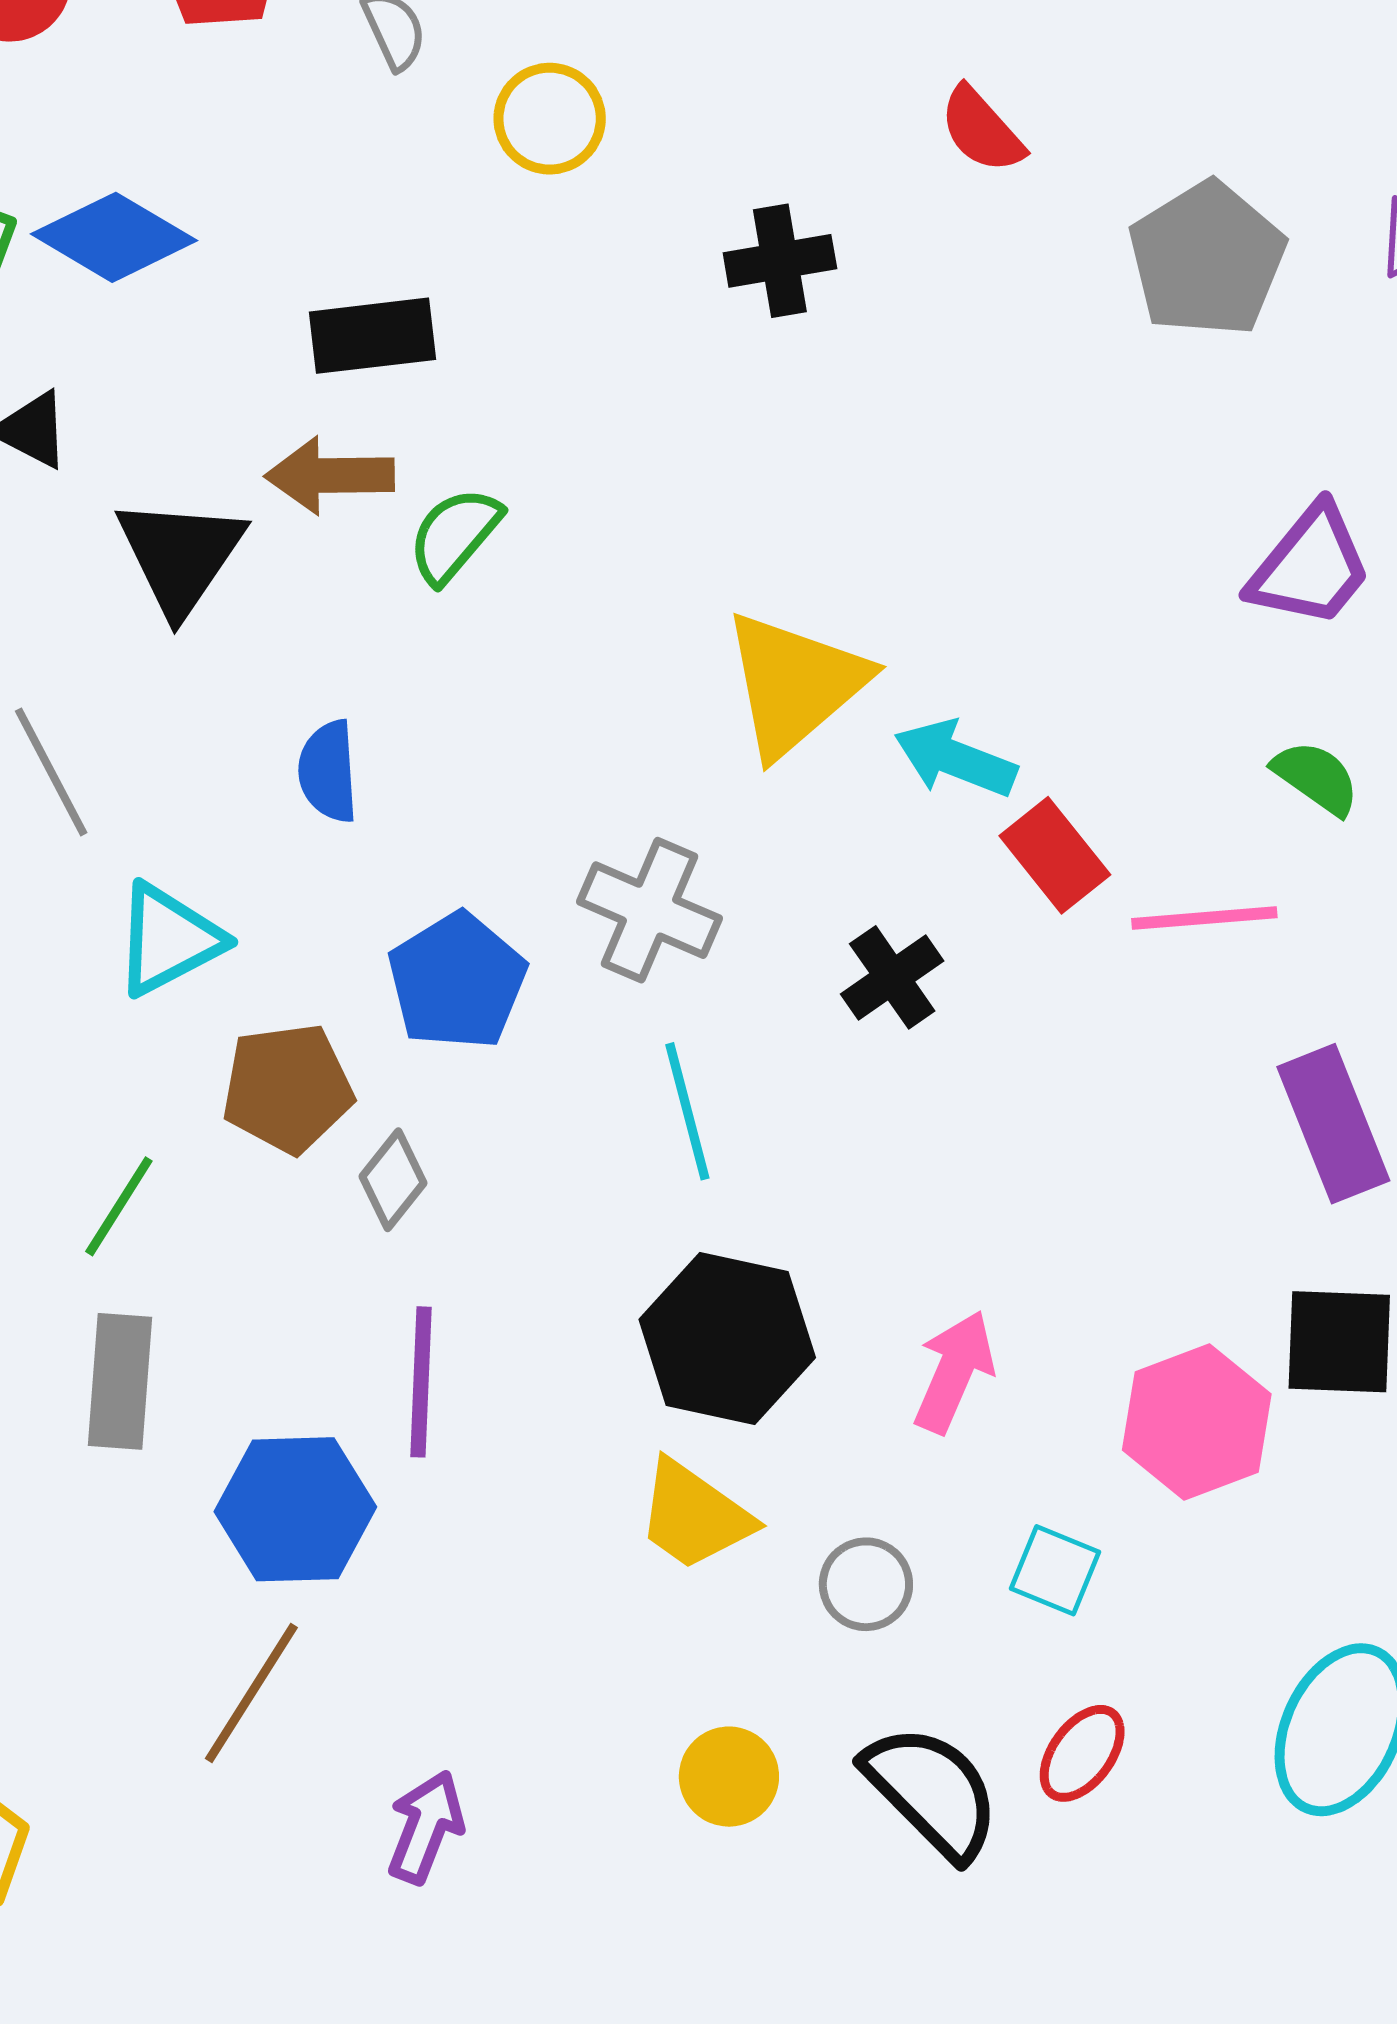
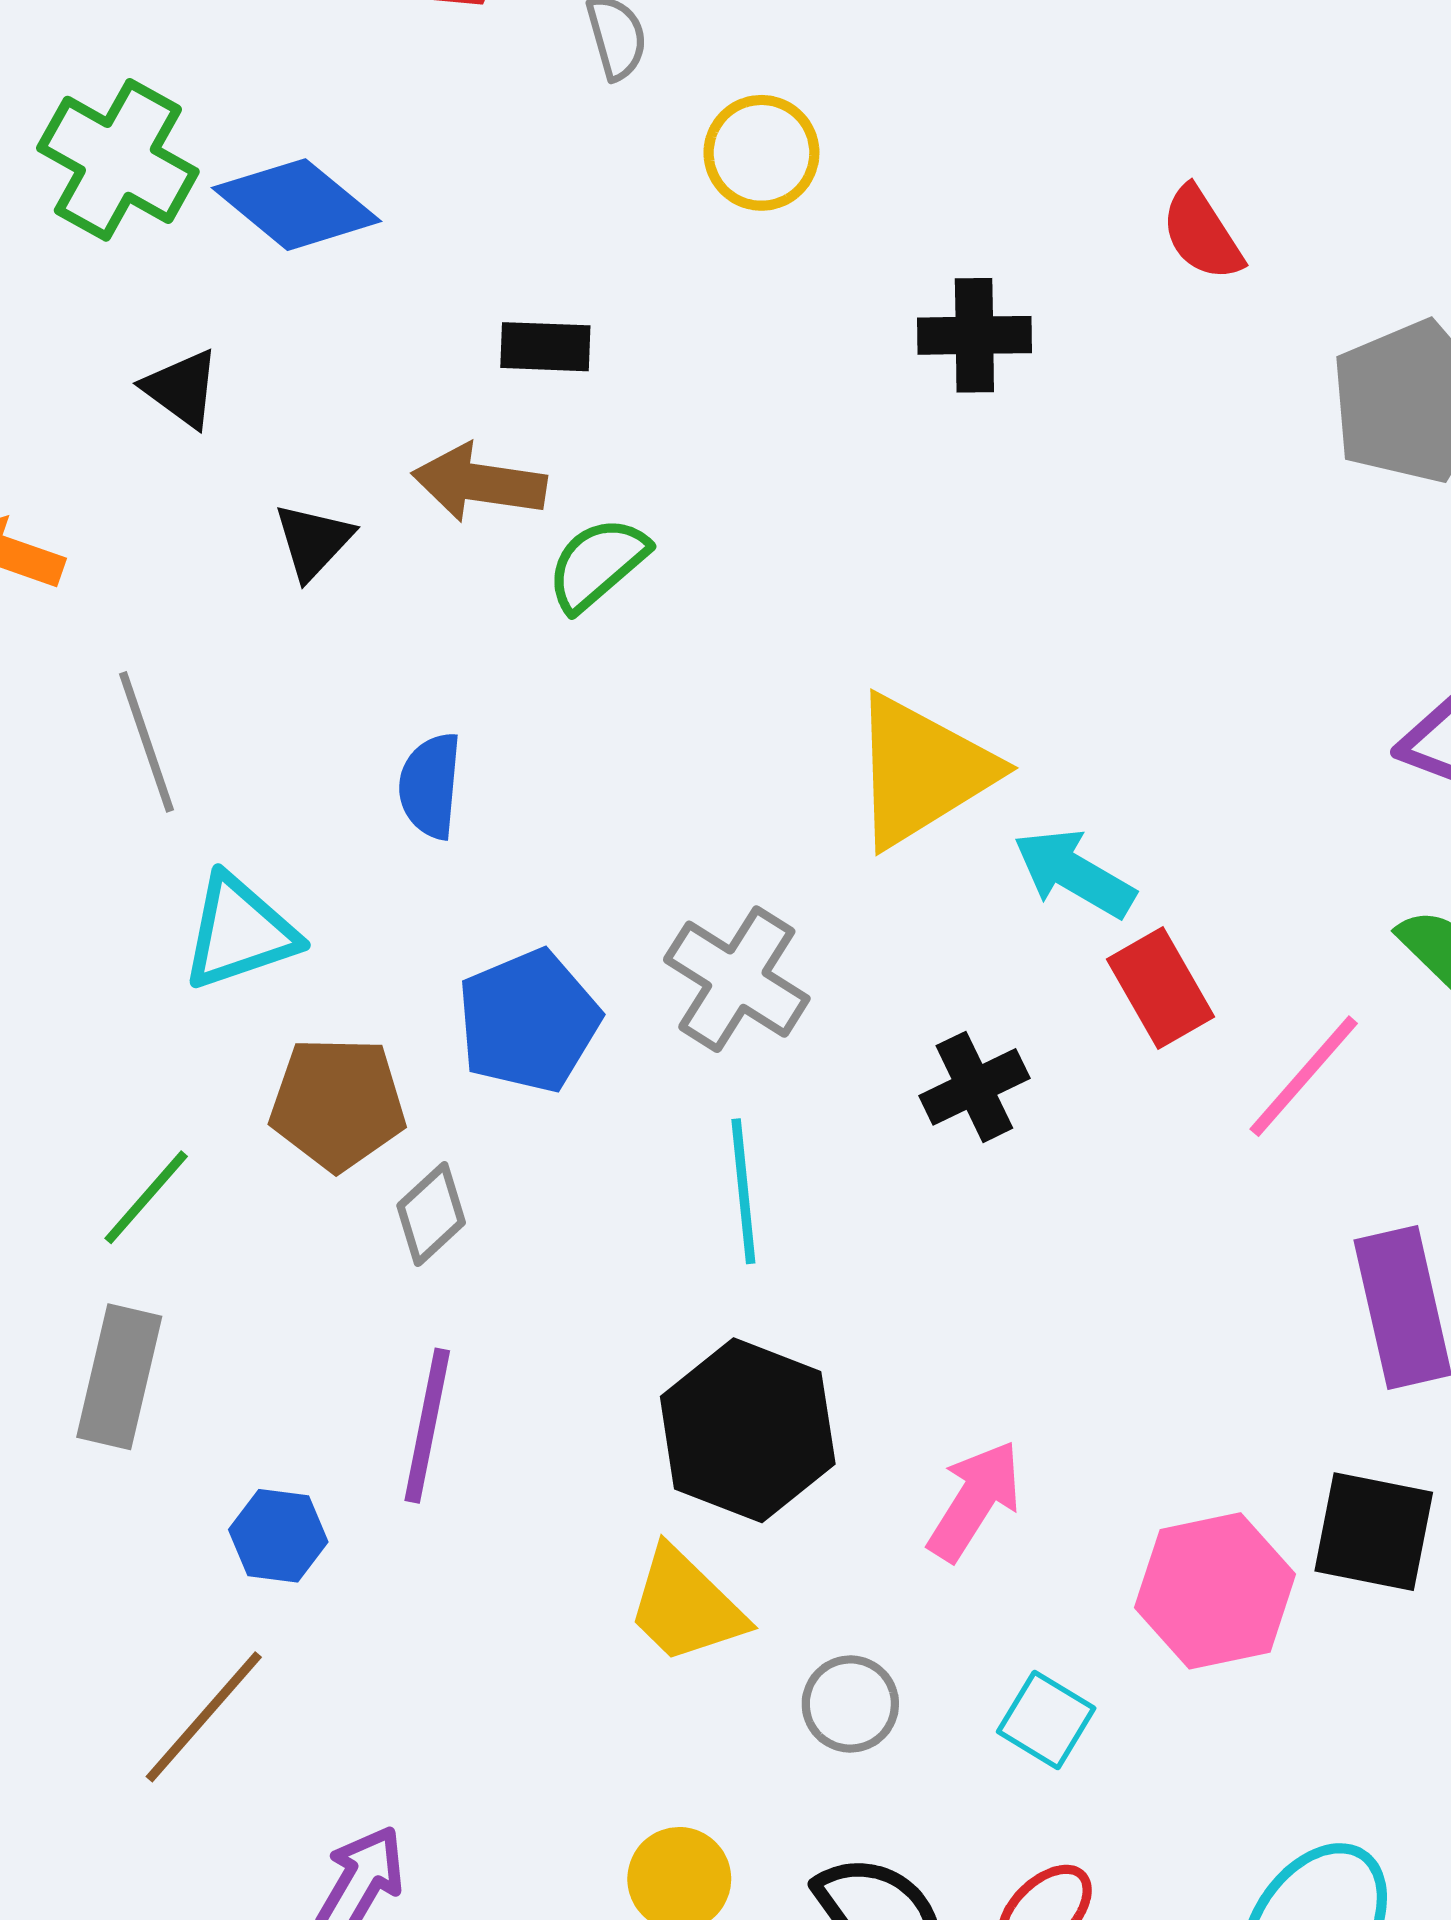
black rectangle: (372, 336) -> (545, 347), size x0.7
black triangle: (180, 556) -> (313, 541), size x0.6
pink line: (1204, 918) -> (1304, 1076), turned -53
blue hexagon: (295, 1509) -> (278, 1536), size x0.6

